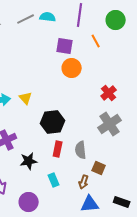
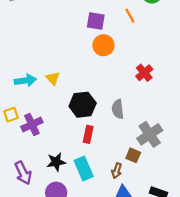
gray cross: (110, 124) -> (150, 134), moved
gray semicircle: (81, 150) -> (118, 109), moved
black star: (29, 161) -> (56, 162), moved
cyan rectangle: (54, 180) -> (84, 169), size x1.5

